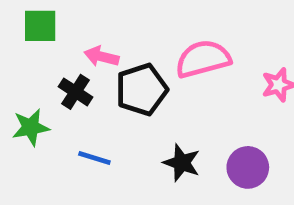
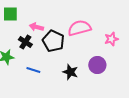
black pentagon: (142, 90) -> (53, 41), turned -30
purple circle: (248, 167) -> (97, 65), moved

